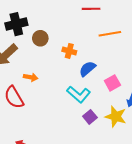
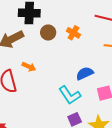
orange cross: (69, 51) -> (73, 33), moved

